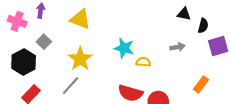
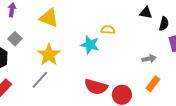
gray arrow: (177, 47) -> (149, 59), moved
yellow semicircle: (143, 62) -> (108, 30), moved
orange rectangle: (201, 84) -> (153, 84), moved

